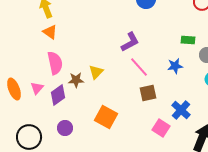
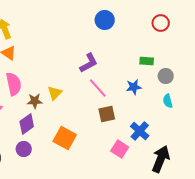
purple diamond: (58, 95) -> (27, 124), moved

